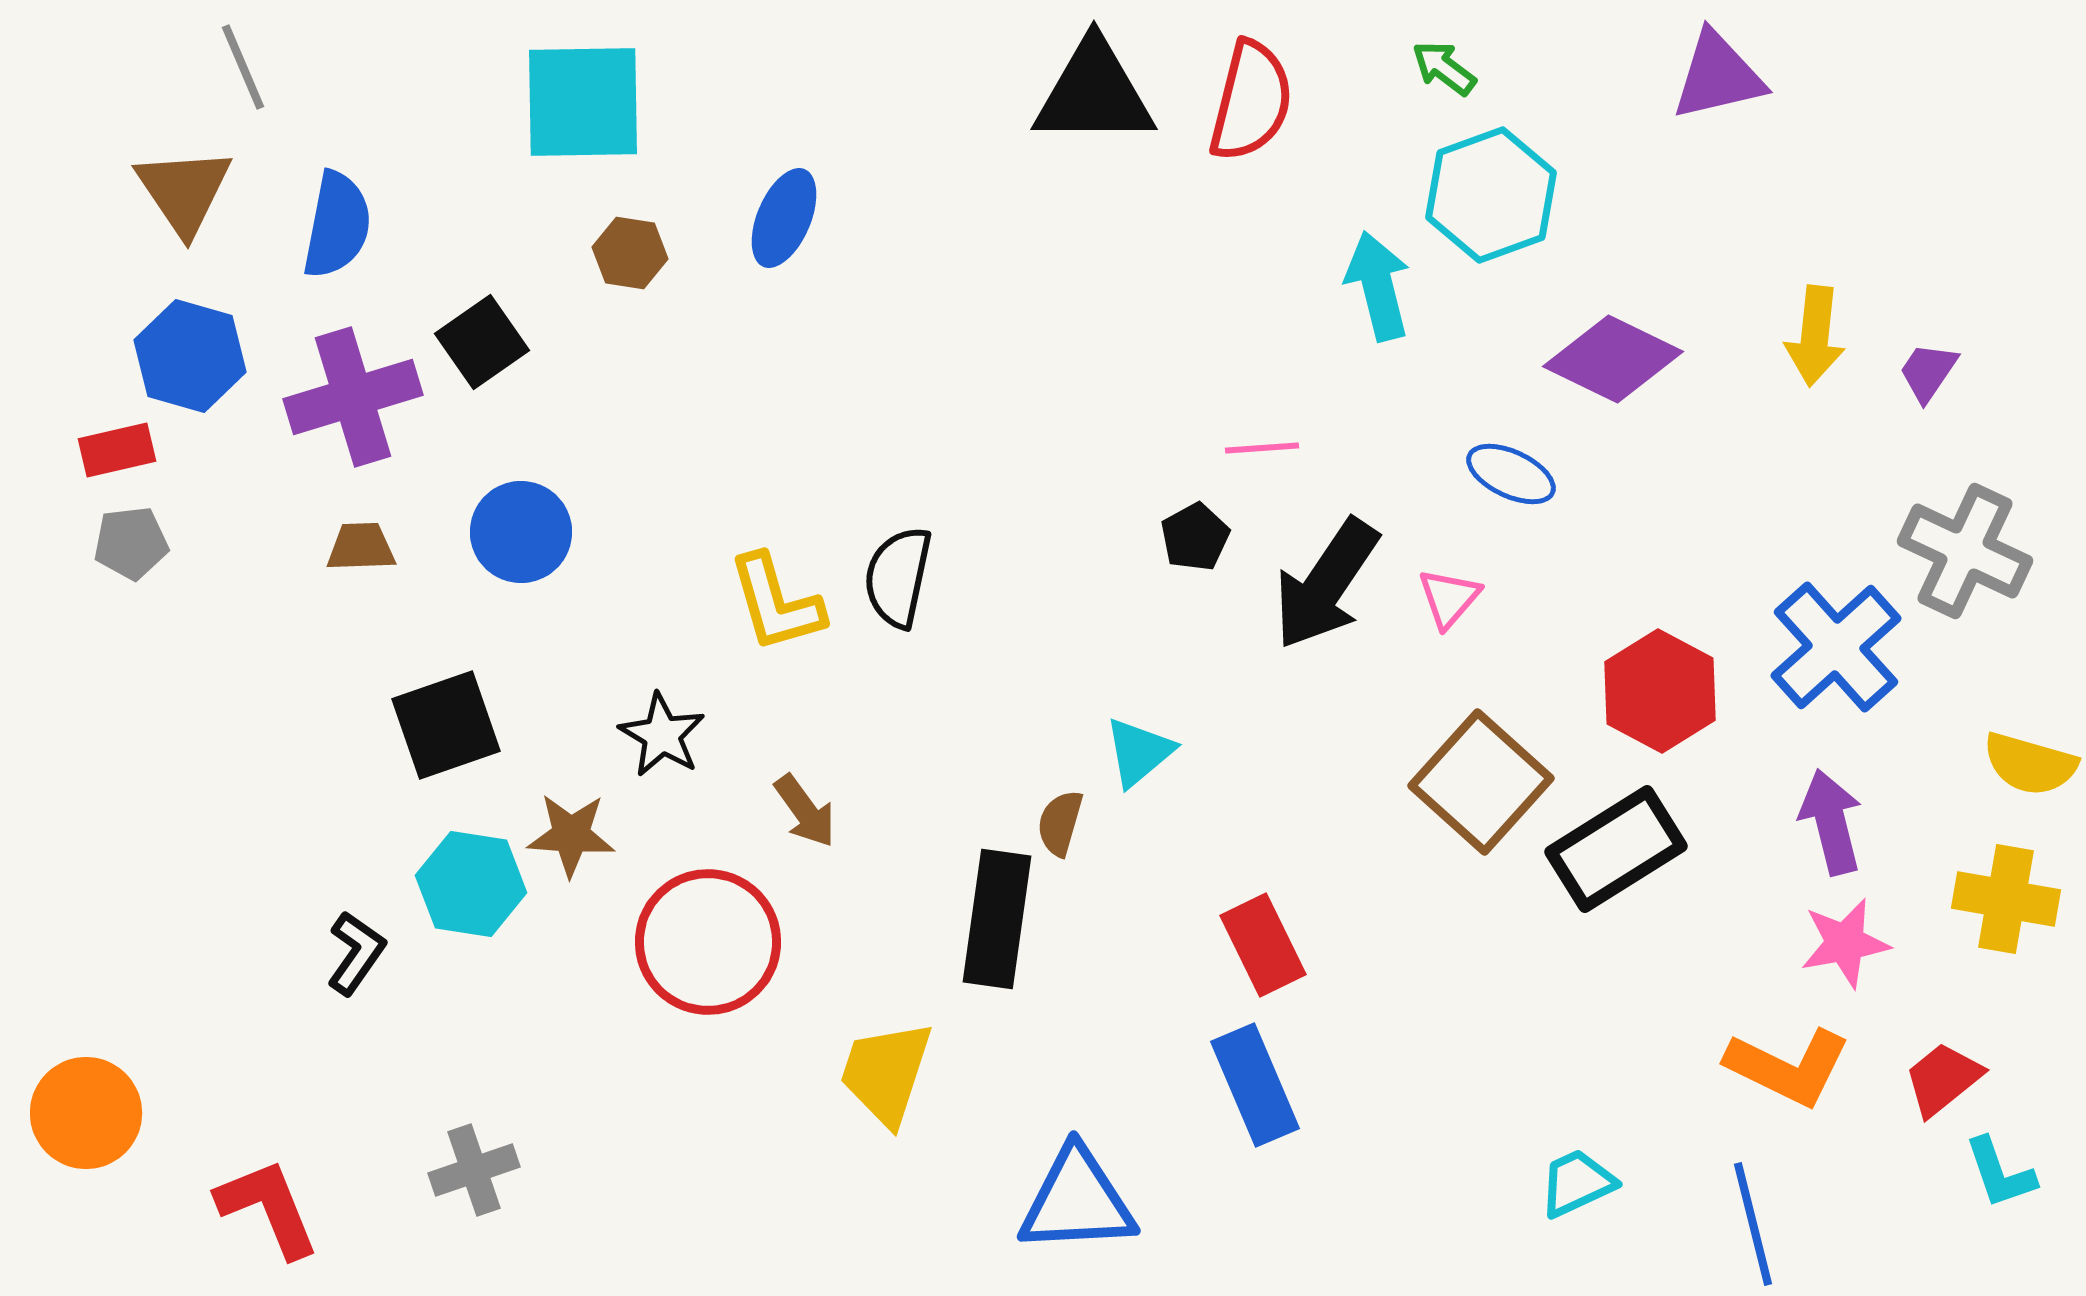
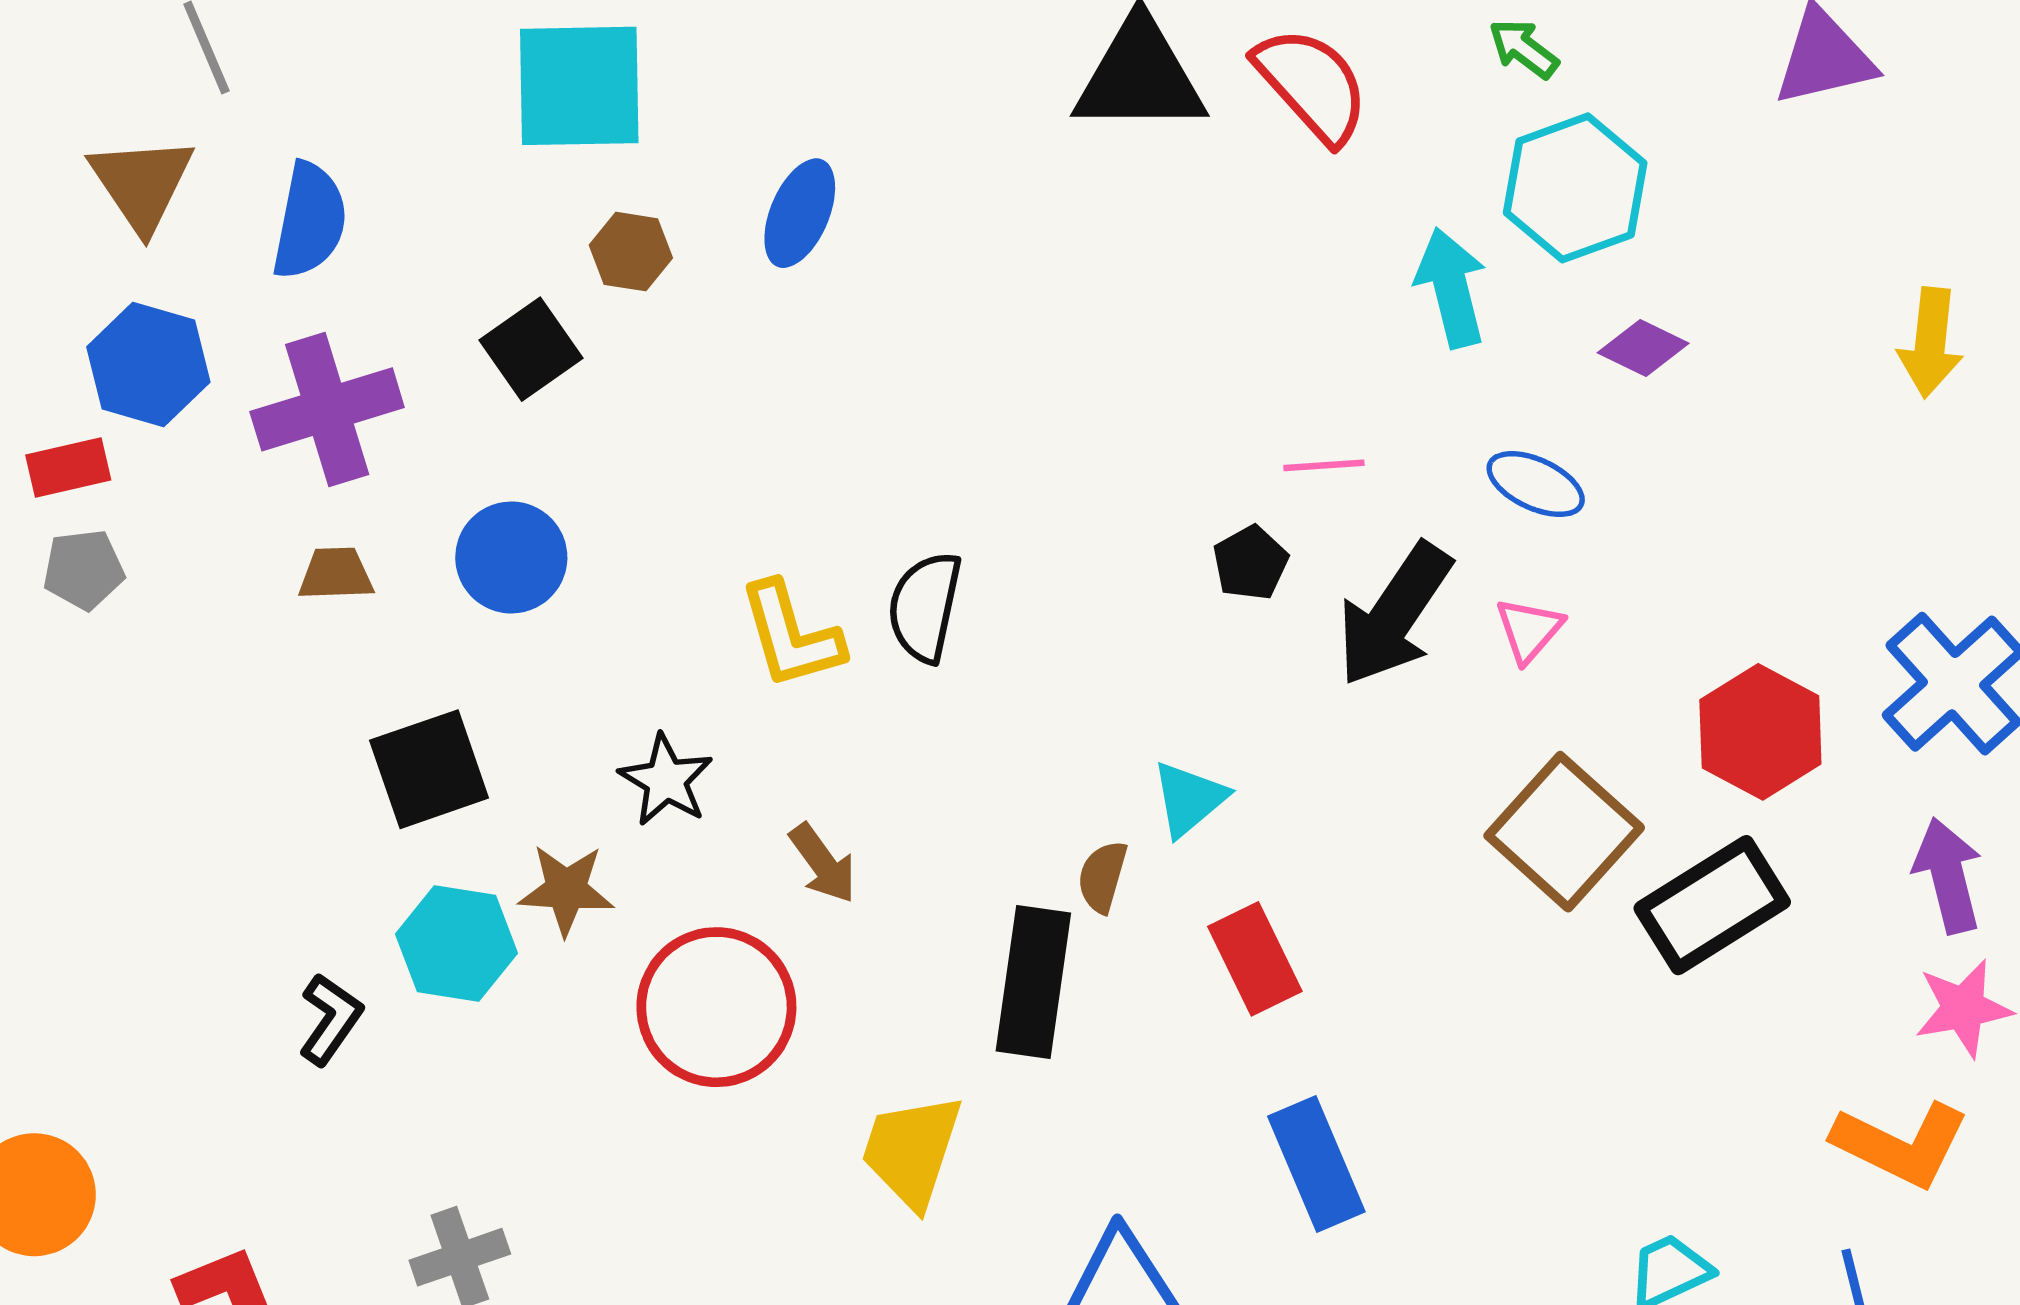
red semicircle: (1251, 101) -> (1312, 85), turned -56
black square: (482, 342) -> (531, 349), moved
purple diamond: (1613, 359) -> (1643, 348), moved, size x0.6
blue ellipse: (1511, 474) -> (1536, 484), moved
red rectangle: (1263, 945) -> (1255, 959), moved

